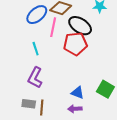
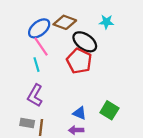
pink line: (53, 27) -> (41, 47), moved, turned -48
red pentagon: (75, 44) -> (79, 61), turned 30

